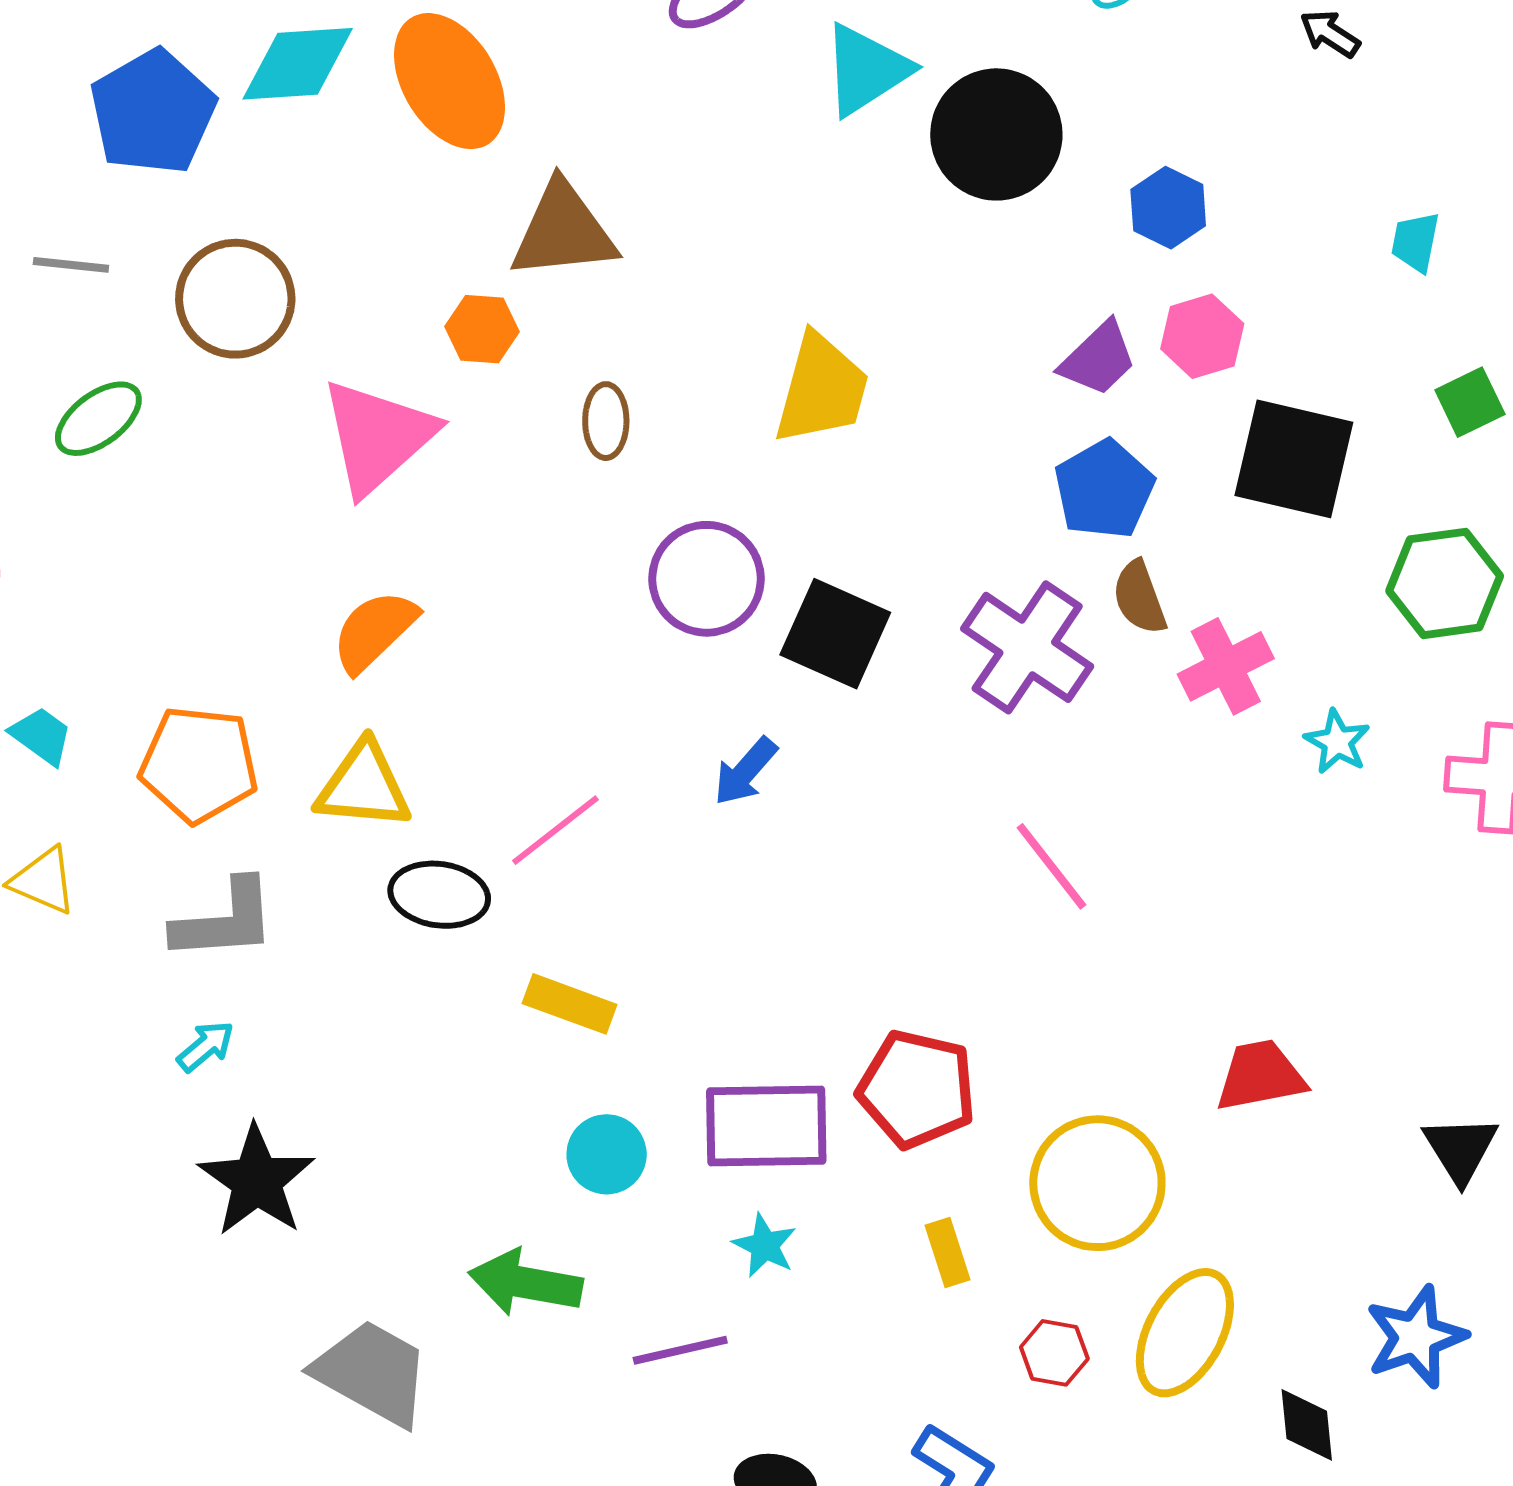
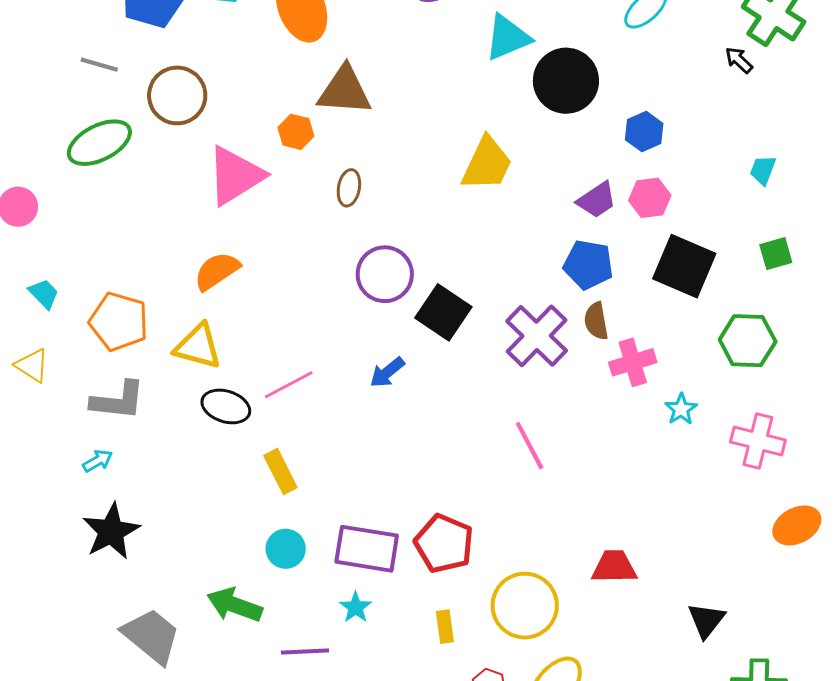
yellow trapezoid: (822, 389) -> (487, 164), moved
green ellipse: (98, 419) -> (99, 143), size x1.4
blue pentagon: (1104, 489) -> (588, 265), turned 30
yellow rectangle: (570, 1004) -> (280, 472), turned 33

